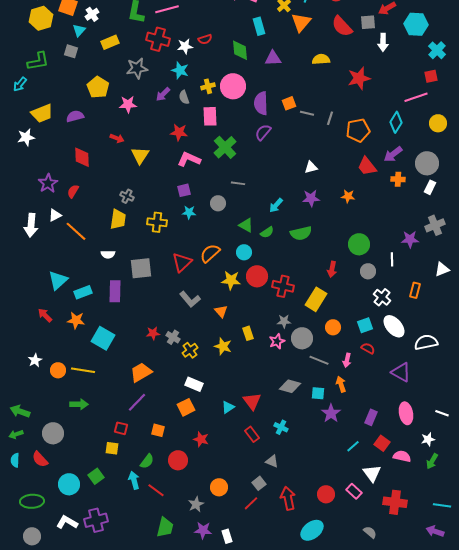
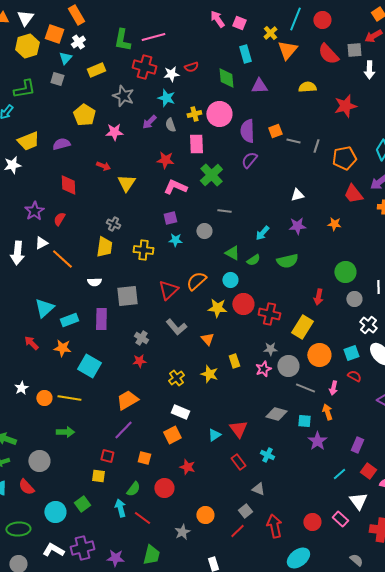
gray star: (137, 68) -> (123, 96), turned 30
orange circle: (333, 327) -> (319, 355), size x1.5
gray cross: (173, 337) -> (141, 338), moved
purple star: (203, 530) -> (115, 558), moved

